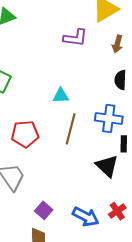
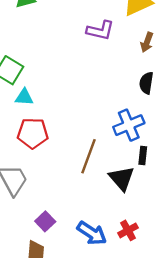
cyan triangle: (61, 96) -> (24, 97), moved
blue cross: (109, 118) -> (129, 125), turned -36
brown line: (71, 129) -> (88, 156), moved

